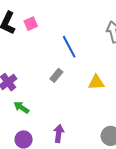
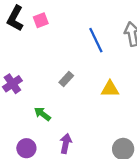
blue line: (69, 47) -> (96, 40), moved
green arrow: (21, 107) -> (42, 114), moved

